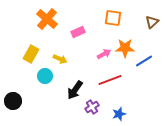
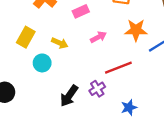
pink arrow: (104, 54) -> (98, 37), moved
black arrow: (75, 90) -> (69, 96), moved
purple cross: (92, 107) -> (97, 89), moved

